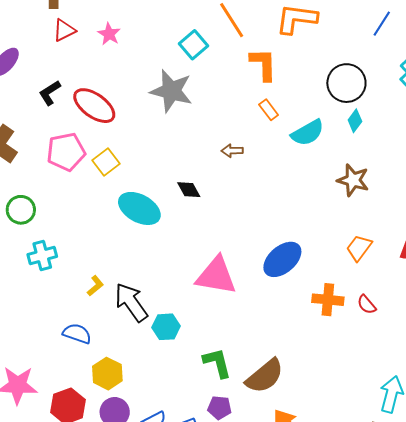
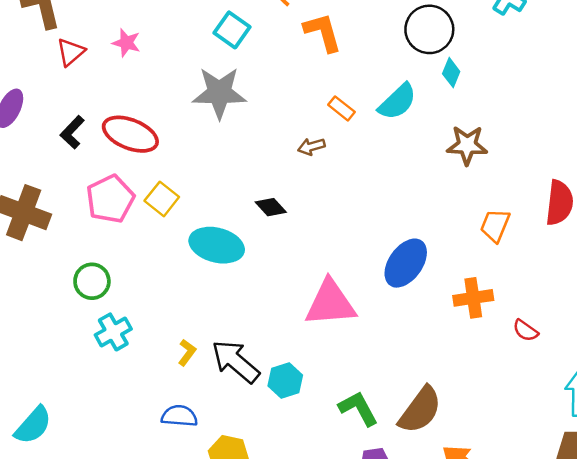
orange rectangle: (269, 110) -> (342, 108), moved
green circle: (21, 210) -> (92, 281), moved
red semicircle: (367, 305) -> (525, 331), moved

